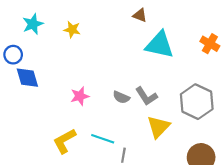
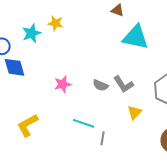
cyan star: (33, 24) -> (32, 33), moved
yellow triangle: (158, 127) -> (135, 112), size x0.7
yellow L-shape: (64, 141) -> (28, 125), moved

